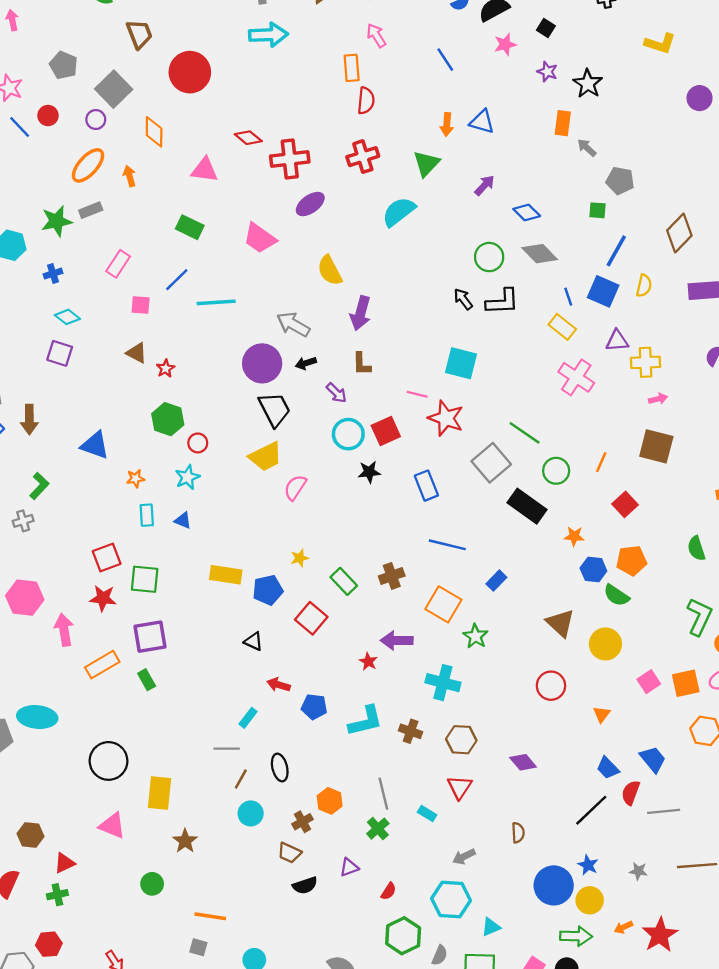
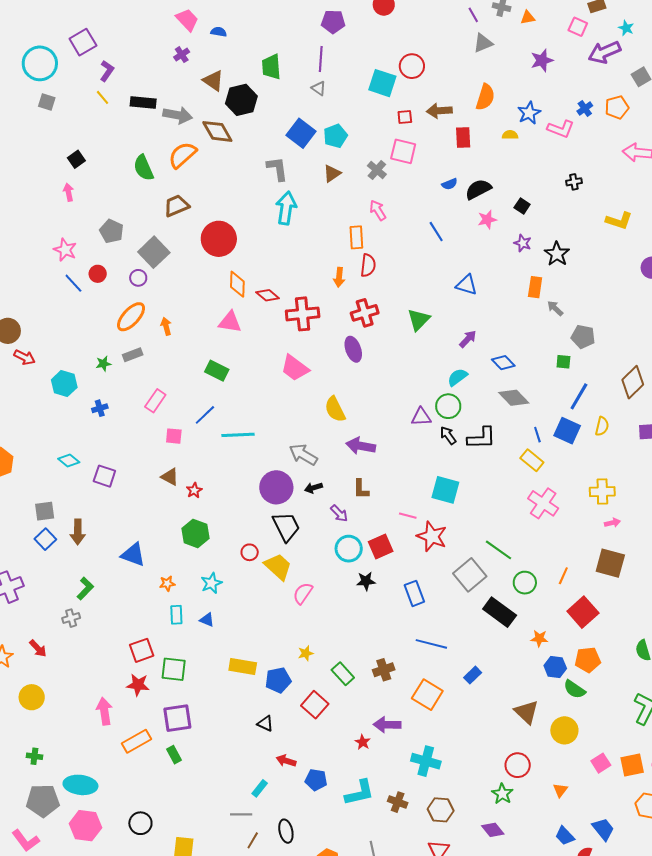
brown trapezoid: (139, 34) -> (176, 206), turned -92
cyan arrow: (268, 35) -> (286, 208), turned -80
orange arrow: (447, 125) -> (339, 277), moved
orange diamond: (154, 132) -> (237, 284), moved
purple ellipse: (310, 204) -> (353, 349), moved, turned -75
cyan semicircle: (399, 212) -> (457, 377), moved, size x0.7
green star: (56, 221) -> (103, 364), size x0.6
pink trapezoid: (260, 238) -> (295, 368), moved
green circle: (489, 257) -> (448, 406), moved
purple arrow: (361, 313) -> (361, 446), turned 84
cyan diamond: (67, 317) -> (69, 460), moved
purple triangle: (617, 341) -> (421, 417), moved
red circle: (198, 443) -> (250, 552), moved
yellow trapezoid: (266, 457) -> (278, 567), turned -112
red square: (625, 504) -> (583, 612), size x1.4
pink hexagon: (25, 598) -> (85, 826), moved
green star: (476, 636) -> (502, 794), moved
black circle: (108, 761) -> (140, 823), size x0.7

